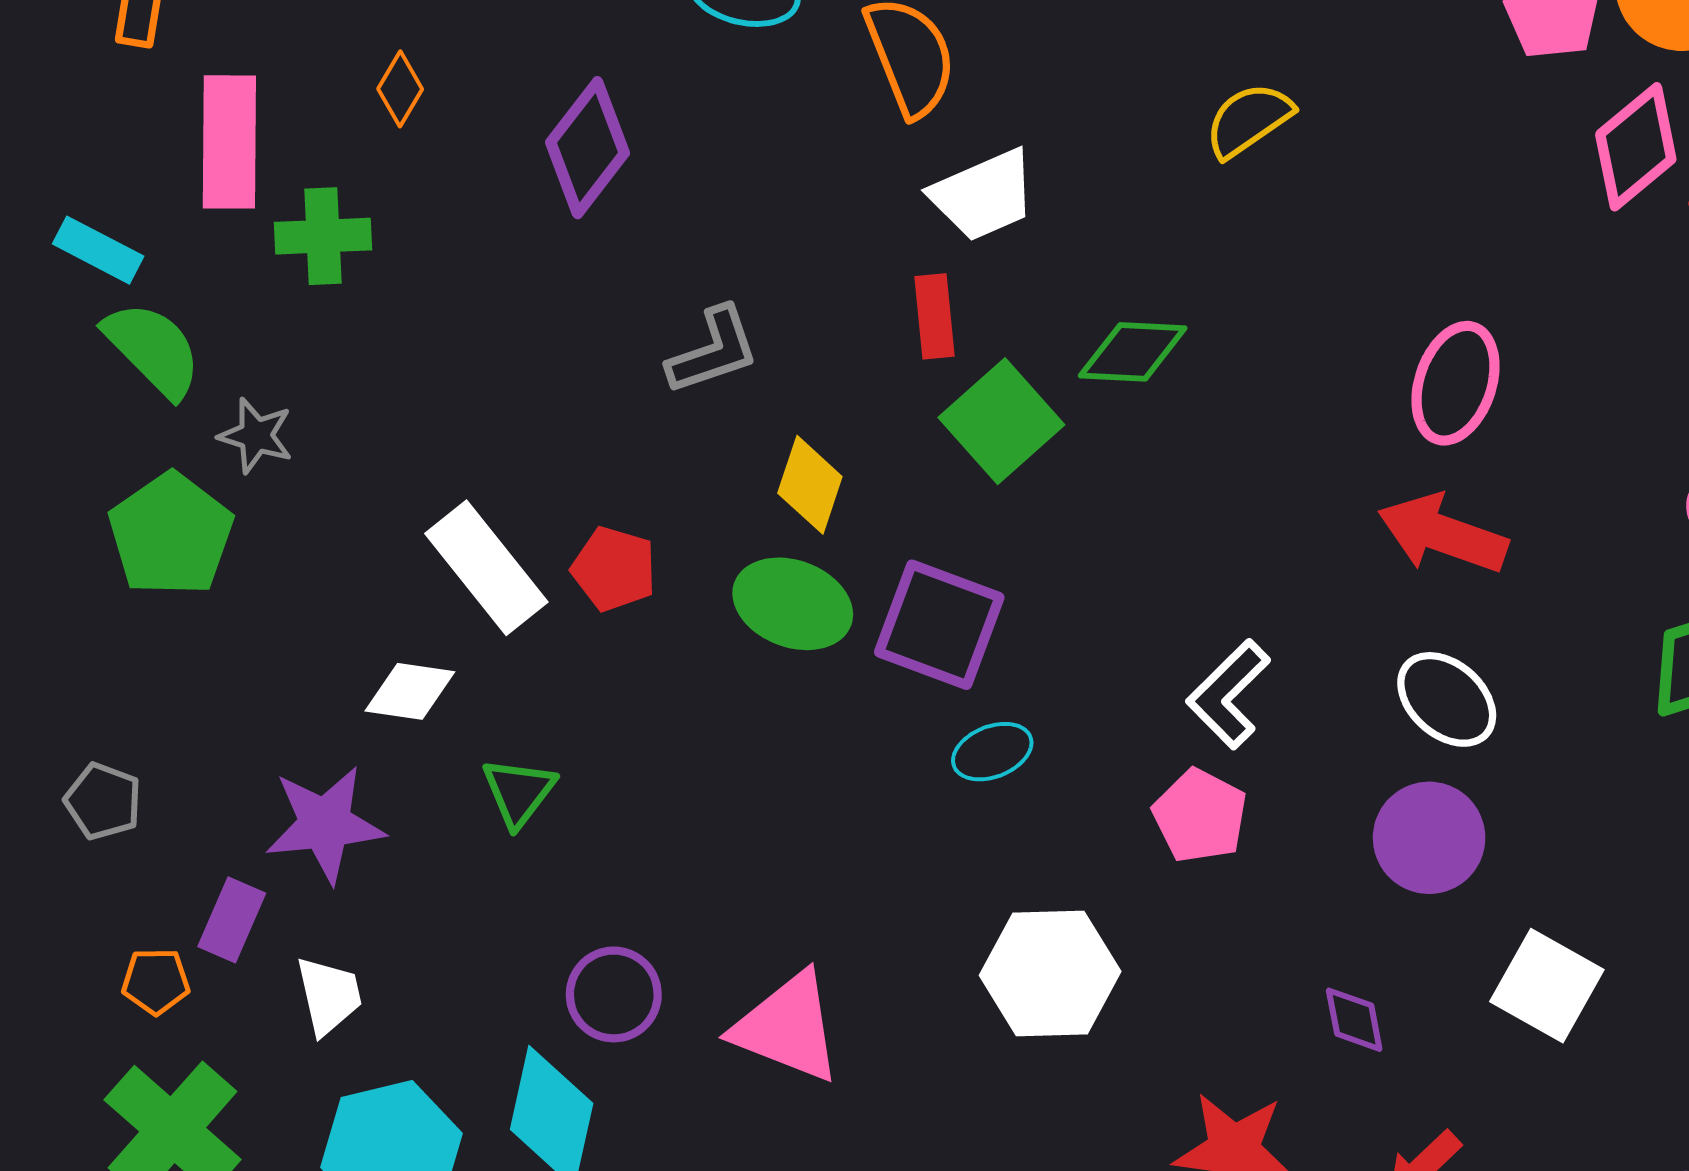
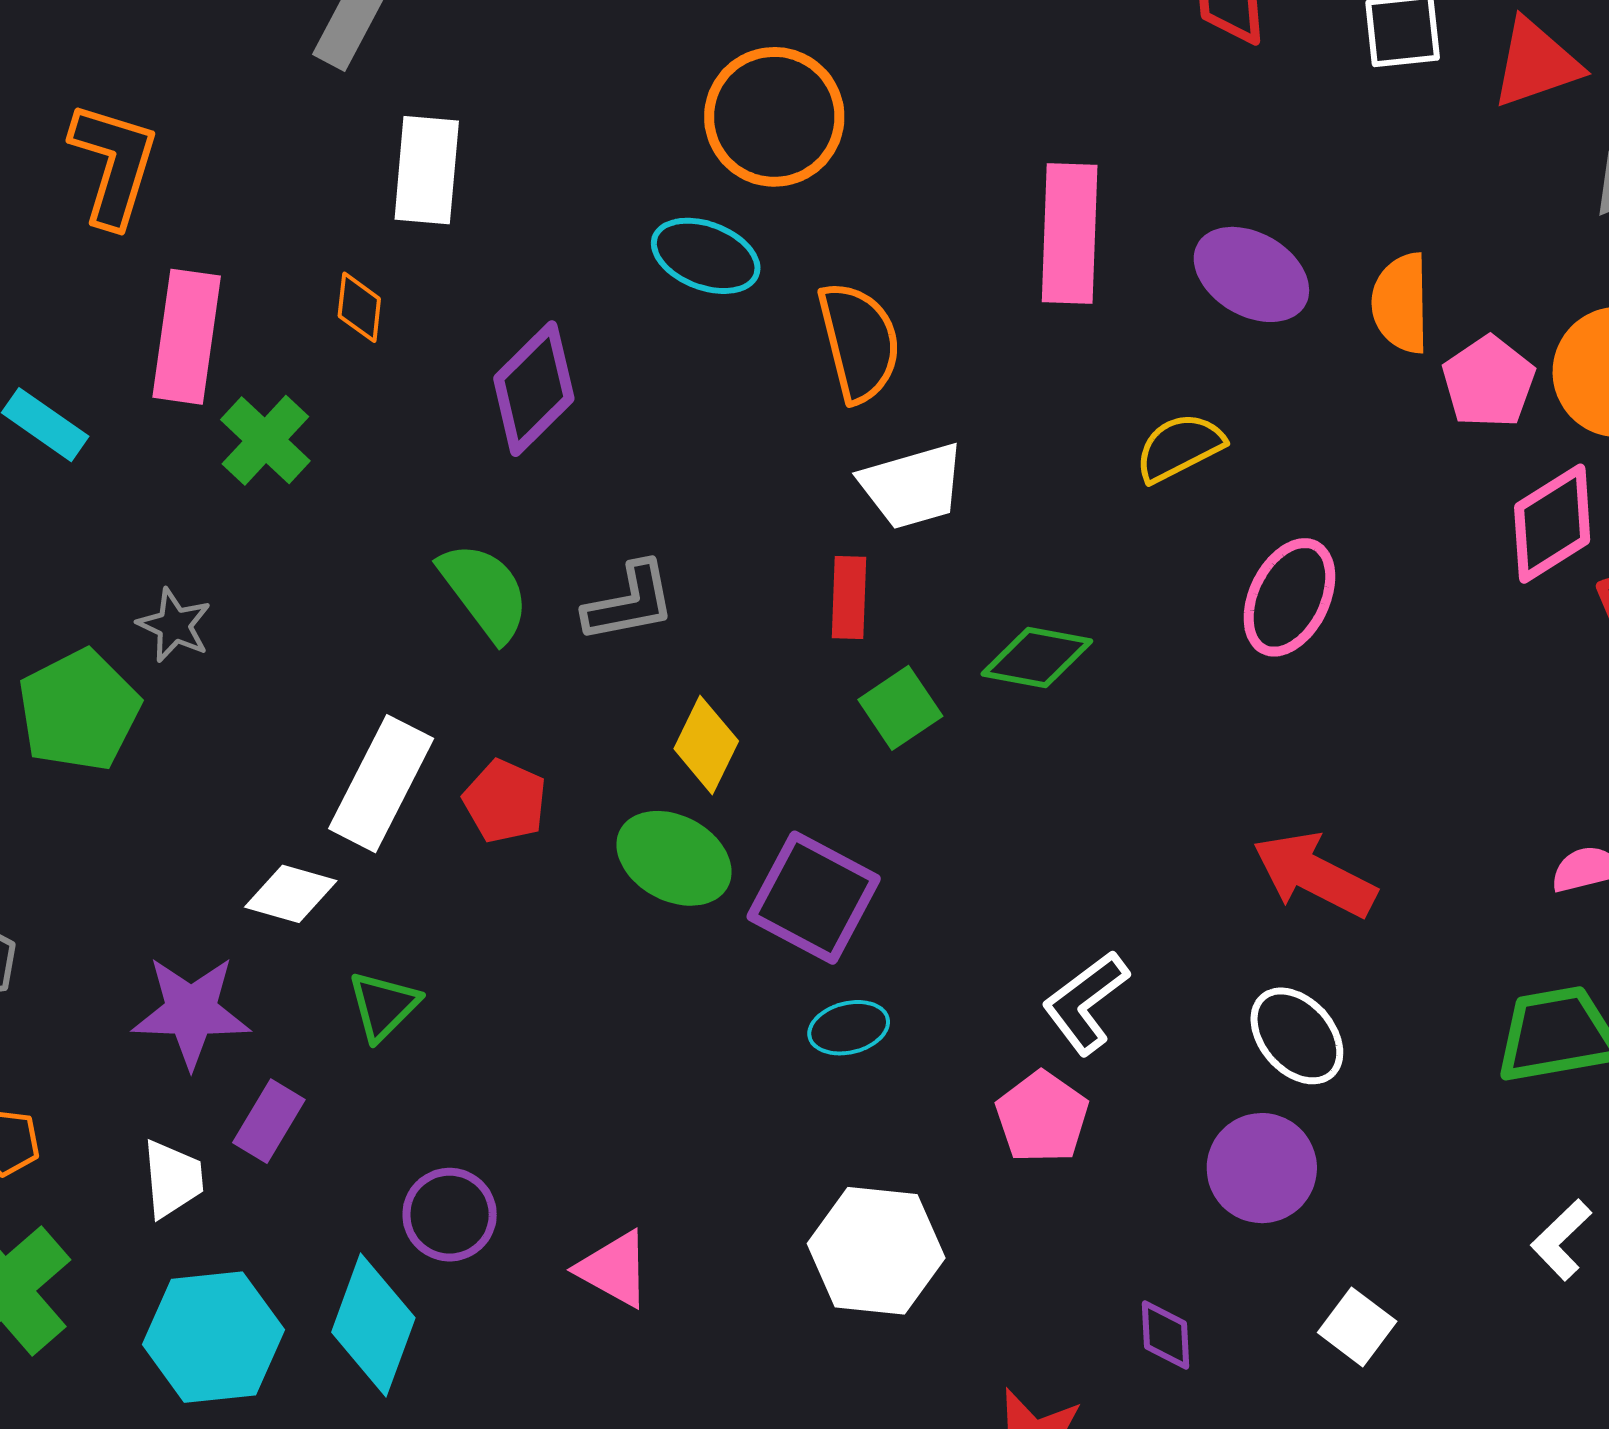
orange diamond: (400, 89) -> (359, 307), turned -32
green cross: (323, 236) -> (265, 440), turned 38
green semicircle: (153, 349) -> (484, 591), moved
pink ellipse: (1455, 383) -> (1289, 597), moved
green square: (1001, 421) -> (900, 708), size x0.7
white rectangle: (486, 568) -> (381, 784), turned 58
purple rectangle: (232, 920) -> (269, 1121), moved
white square: (1547, 986) -> (1357, 1327), size x0.7
pink triangle: (787, 1027) -> (614, 1269), size x0.7

